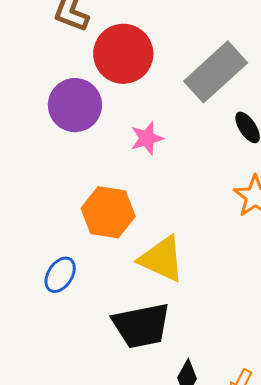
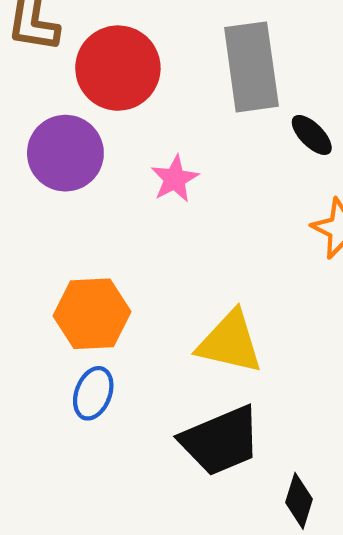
gray rectangle: (216, 72) -> (251, 67), turned -44
orange hexagon: (108, 212) -> (92, 314), moved

